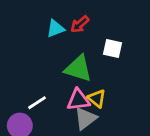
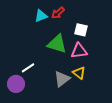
yellow triangle: (97, 98) -> (79, 73), moved
pink triangle: (78, 100) -> (79, 51), moved

